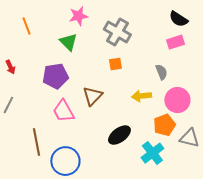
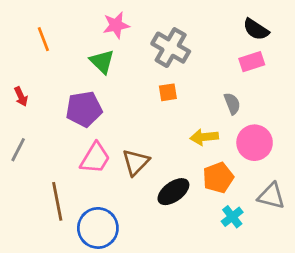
brown triangle: (92, 96) -> (136, 162), moved
pink trapezoid: (63, 111) -> (95, 158), turned -120
orange pentagon: (164, 125) -> (218, 178), moved
cyan cross: (152, 153) -> (232, 217), moved, size x0.7

